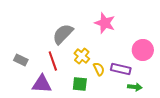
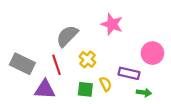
gray rectangle: (21, 60) -> (22, 64), size x1.6
yellow semicircle: (99, 69) -> (106, 84), moved

